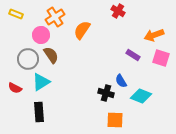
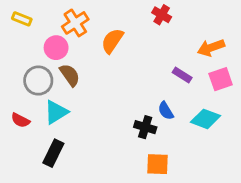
pink square: (161, 58) -> (221, 79), turned -36
cyan diamond: (141, 96) -> (205, 119), moved
black rectangle: (39, 112) -> (53, 153), turned 30

